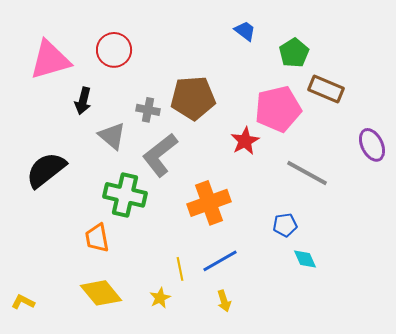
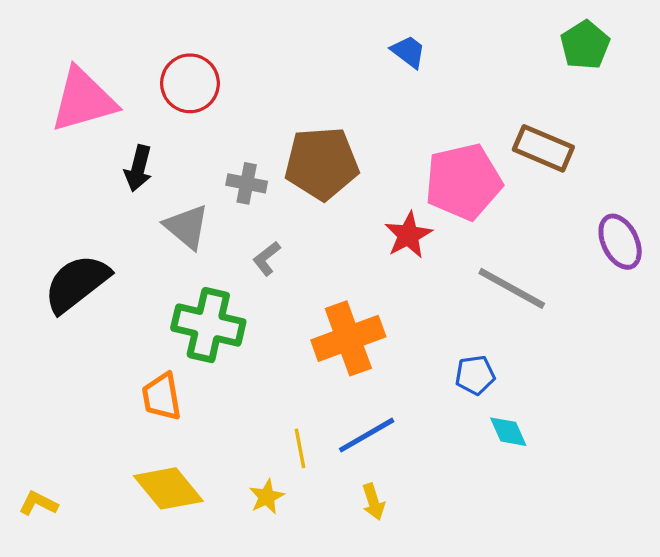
green pentagon: (294, 53) -> (585, 45), moved
gray L-shape: (160, 155) -> (267, 258), size x0.5

